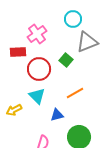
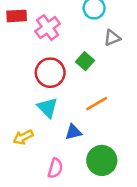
gray triangle: (87, 42) -> (112, 38), size x0.6
red rectangle: (18, 52) -> (17, 16), moved
yellow arrow: (14, 110) -> (23, 137), moved

